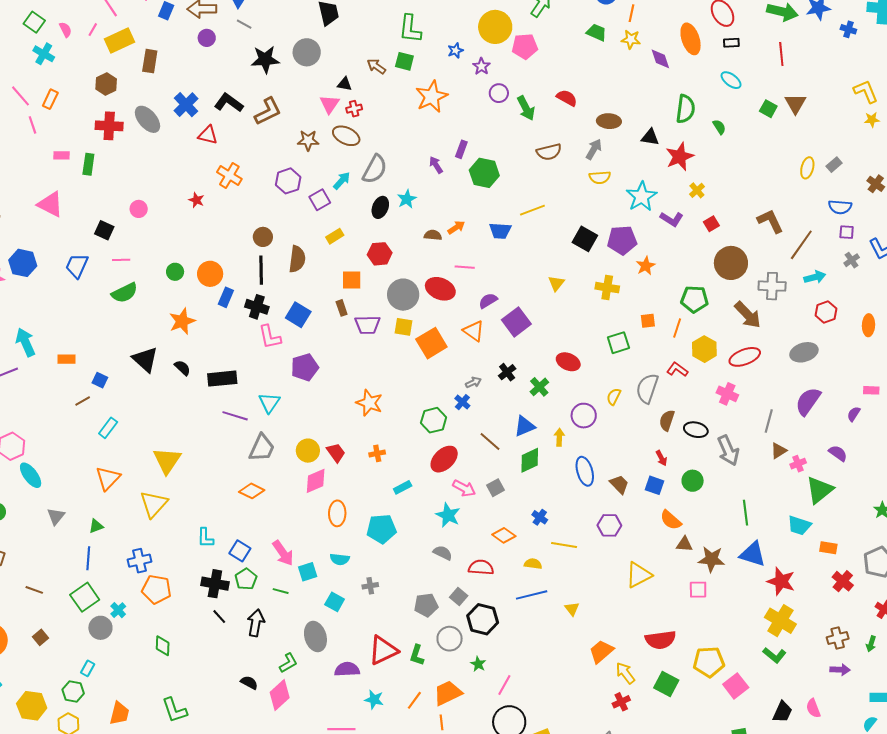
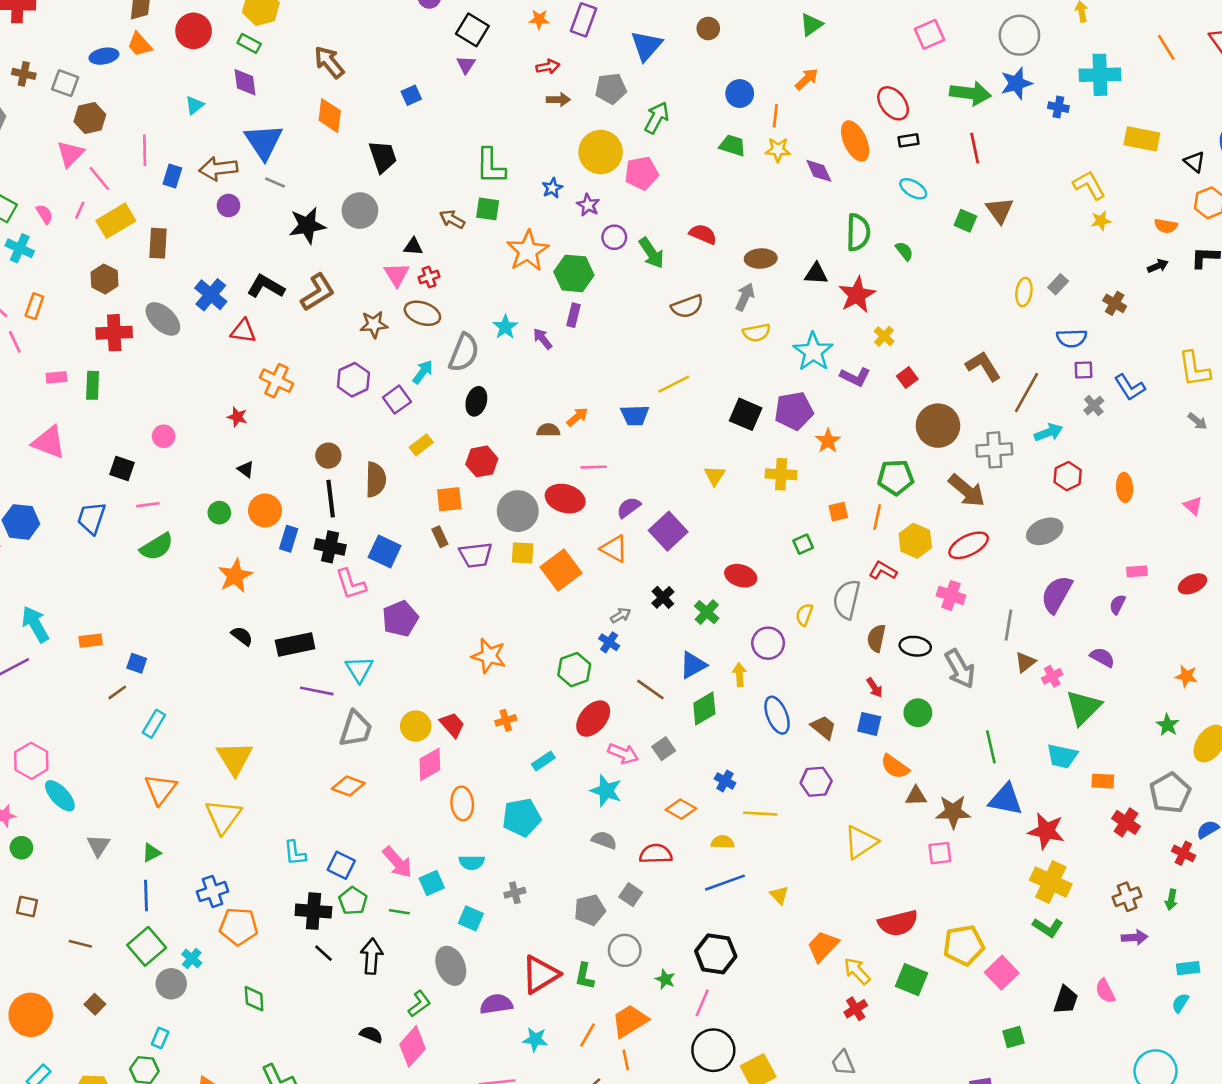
green hexagon: (484, 173) -> (574, 273), moved
cyan star: (407, 199) -> (505, 327), moved
green square: (618, 343) -> (803, 544), size x0.7
black triangle: (145, 359) -> (246, 469), moved, size x0.5
black hexagon: (483, 619) -> (716, 954), moved

